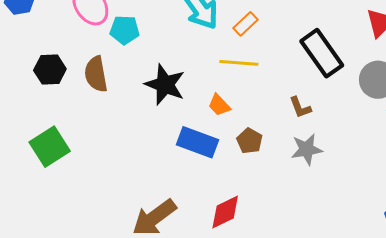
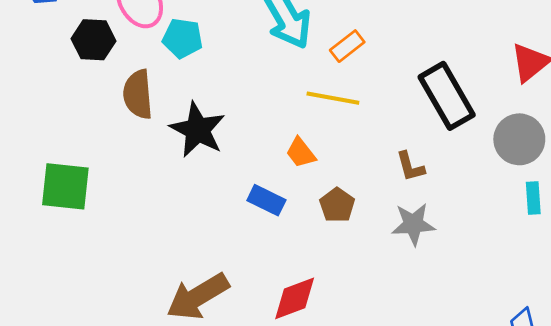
black hexagon: (50, 70) -> (93, 40), moved
black star: (165, 85) -> (198, 130), moved
blue rectangle: (198, 142) -> (266, 200), size x0.7
green square: (50, 147) -> (65, 186), turned 33

